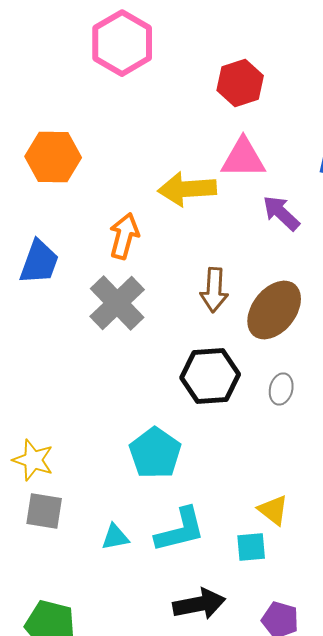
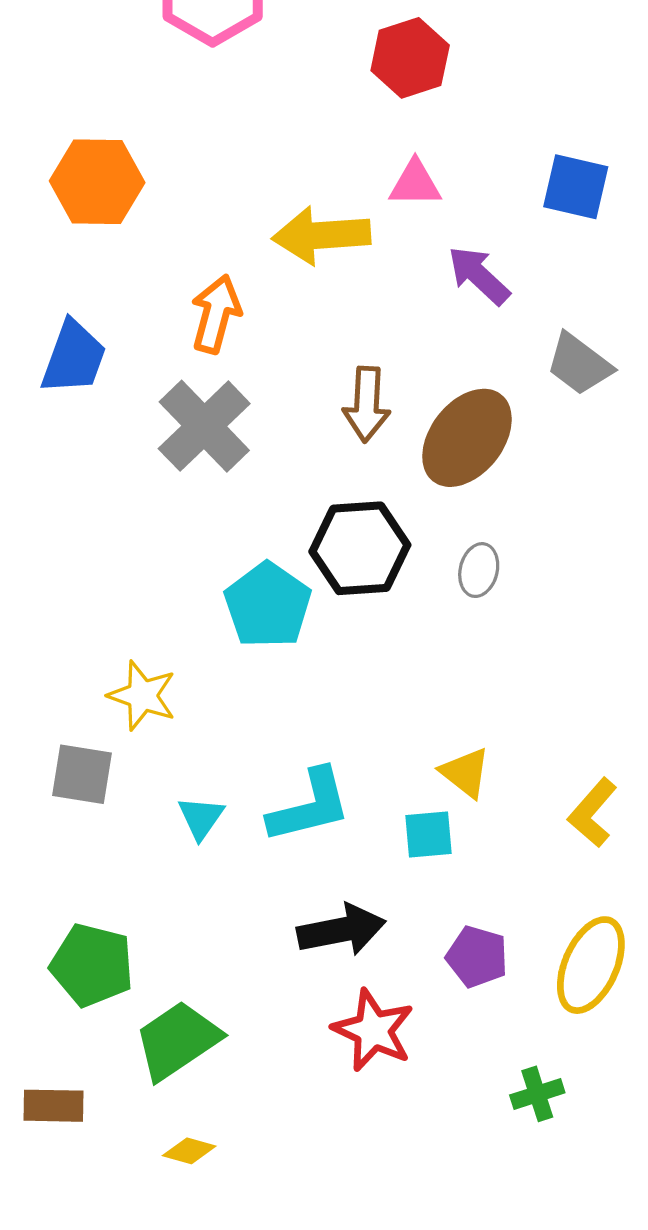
pink triangle: (243, 158) -> (415, 183), size x0.7
cyan pentagon: (155, 453) -> (268, 605), moved
yellow star: (33, 460) -> (142, 696), moved
cyan triangle: (115, 537) -> (201, 818), turned -44

